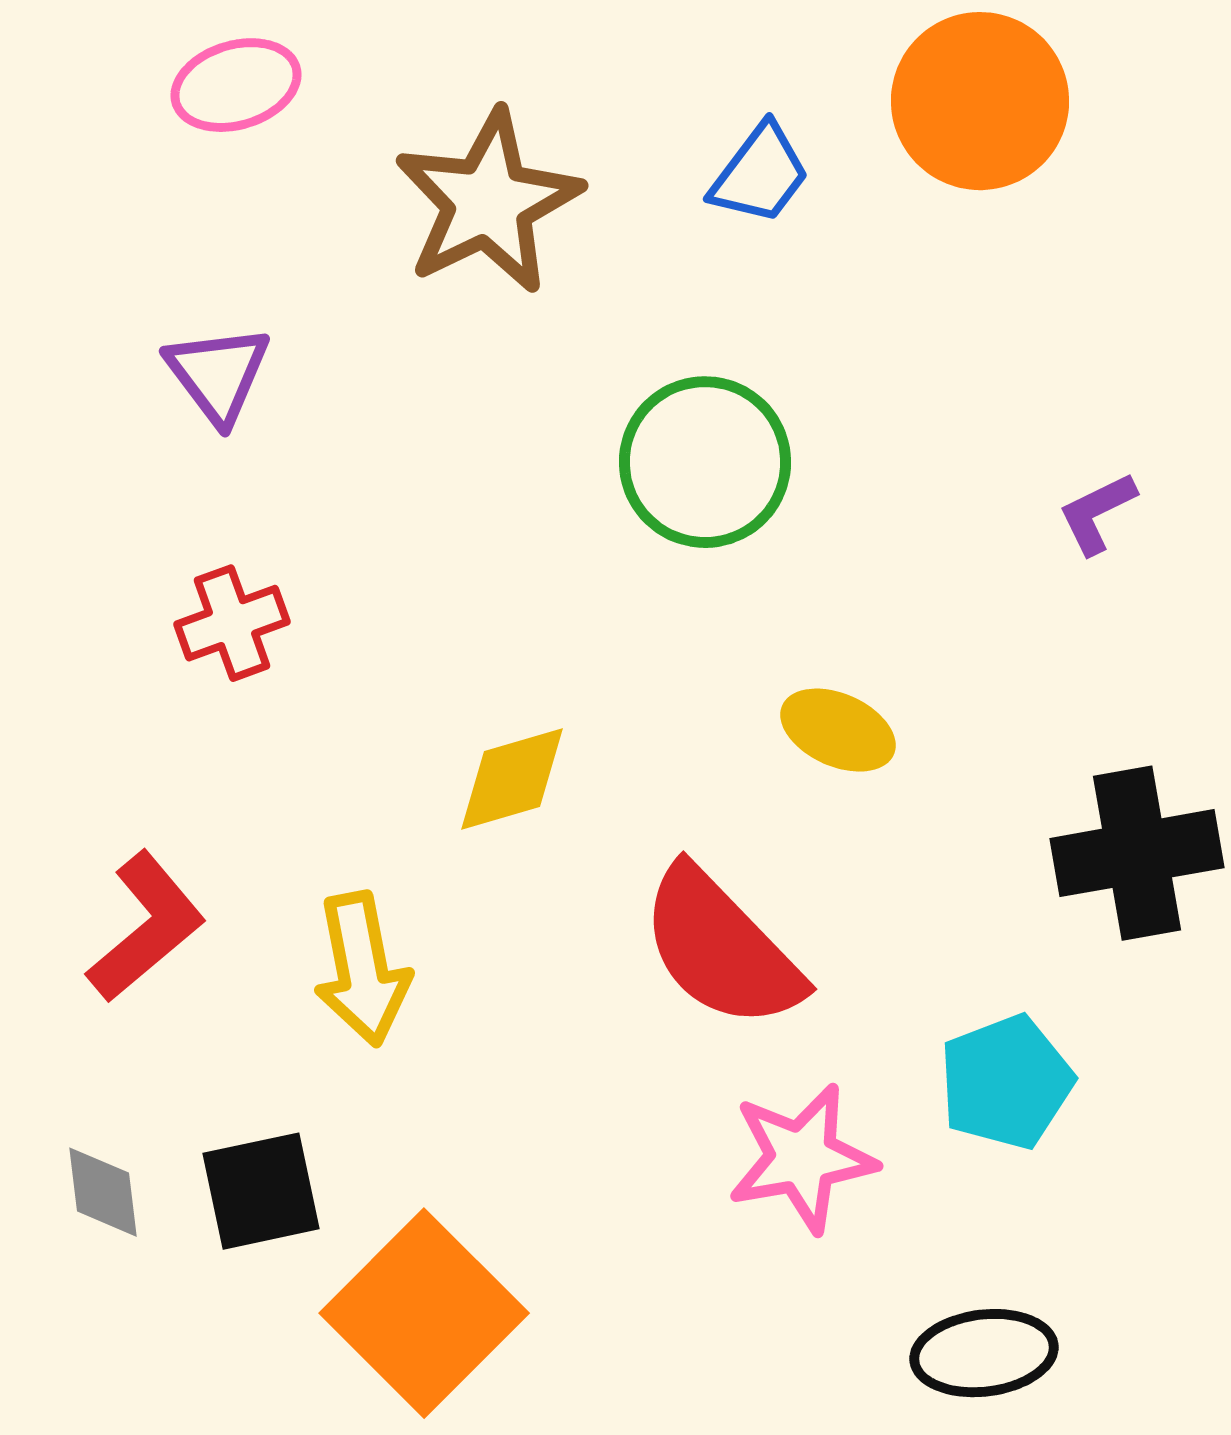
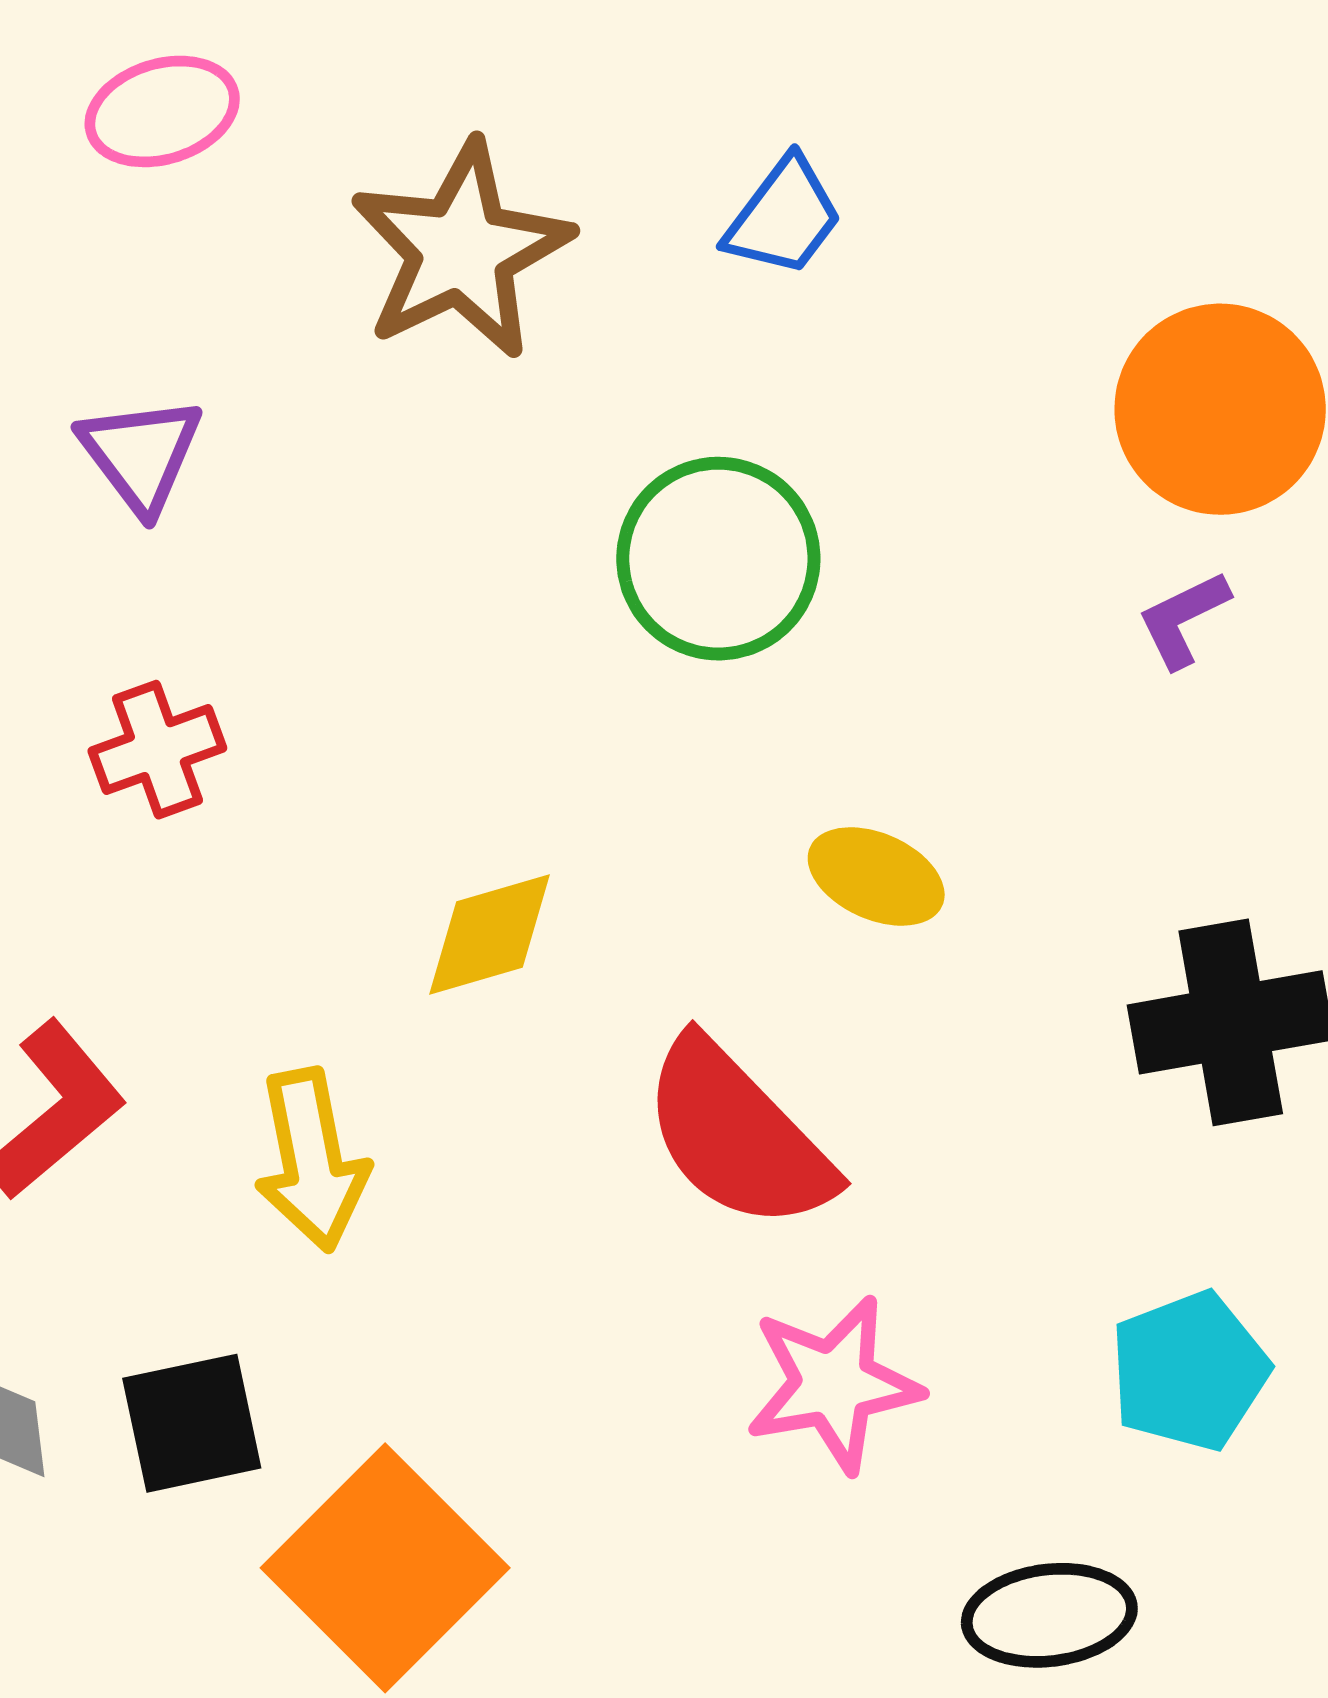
orange circle: (980, 101) -> (1220, 409), moved
cyan pentagon: (1006, 1082) -> (1189, 1371), moved

